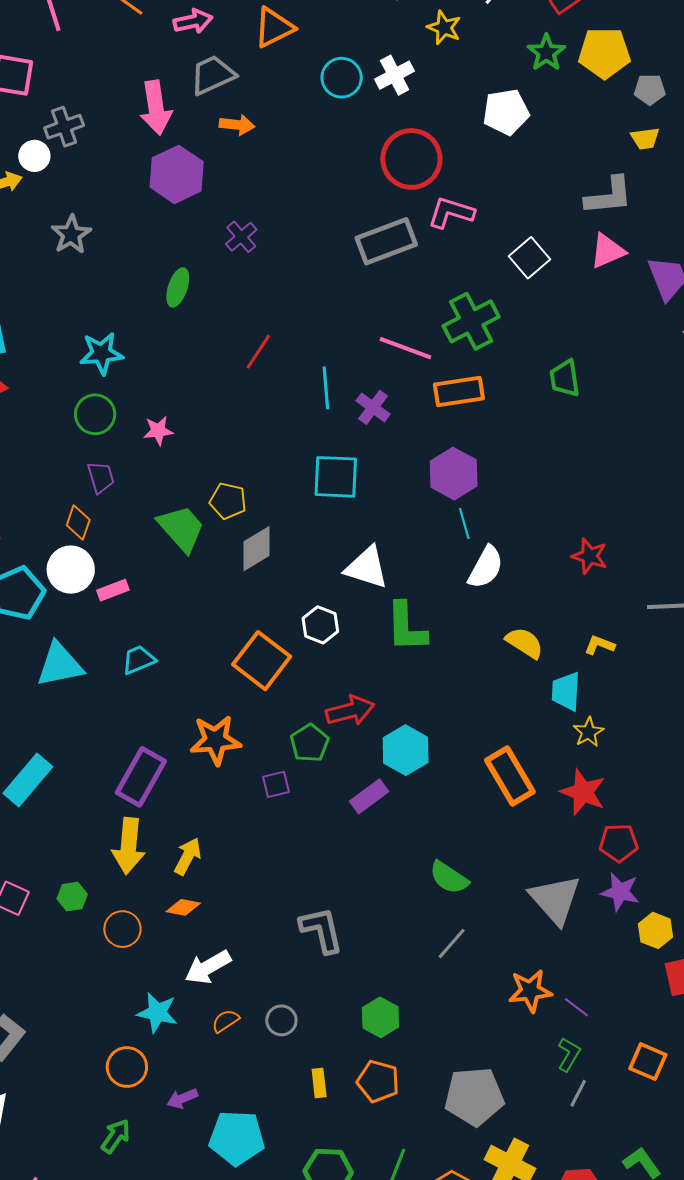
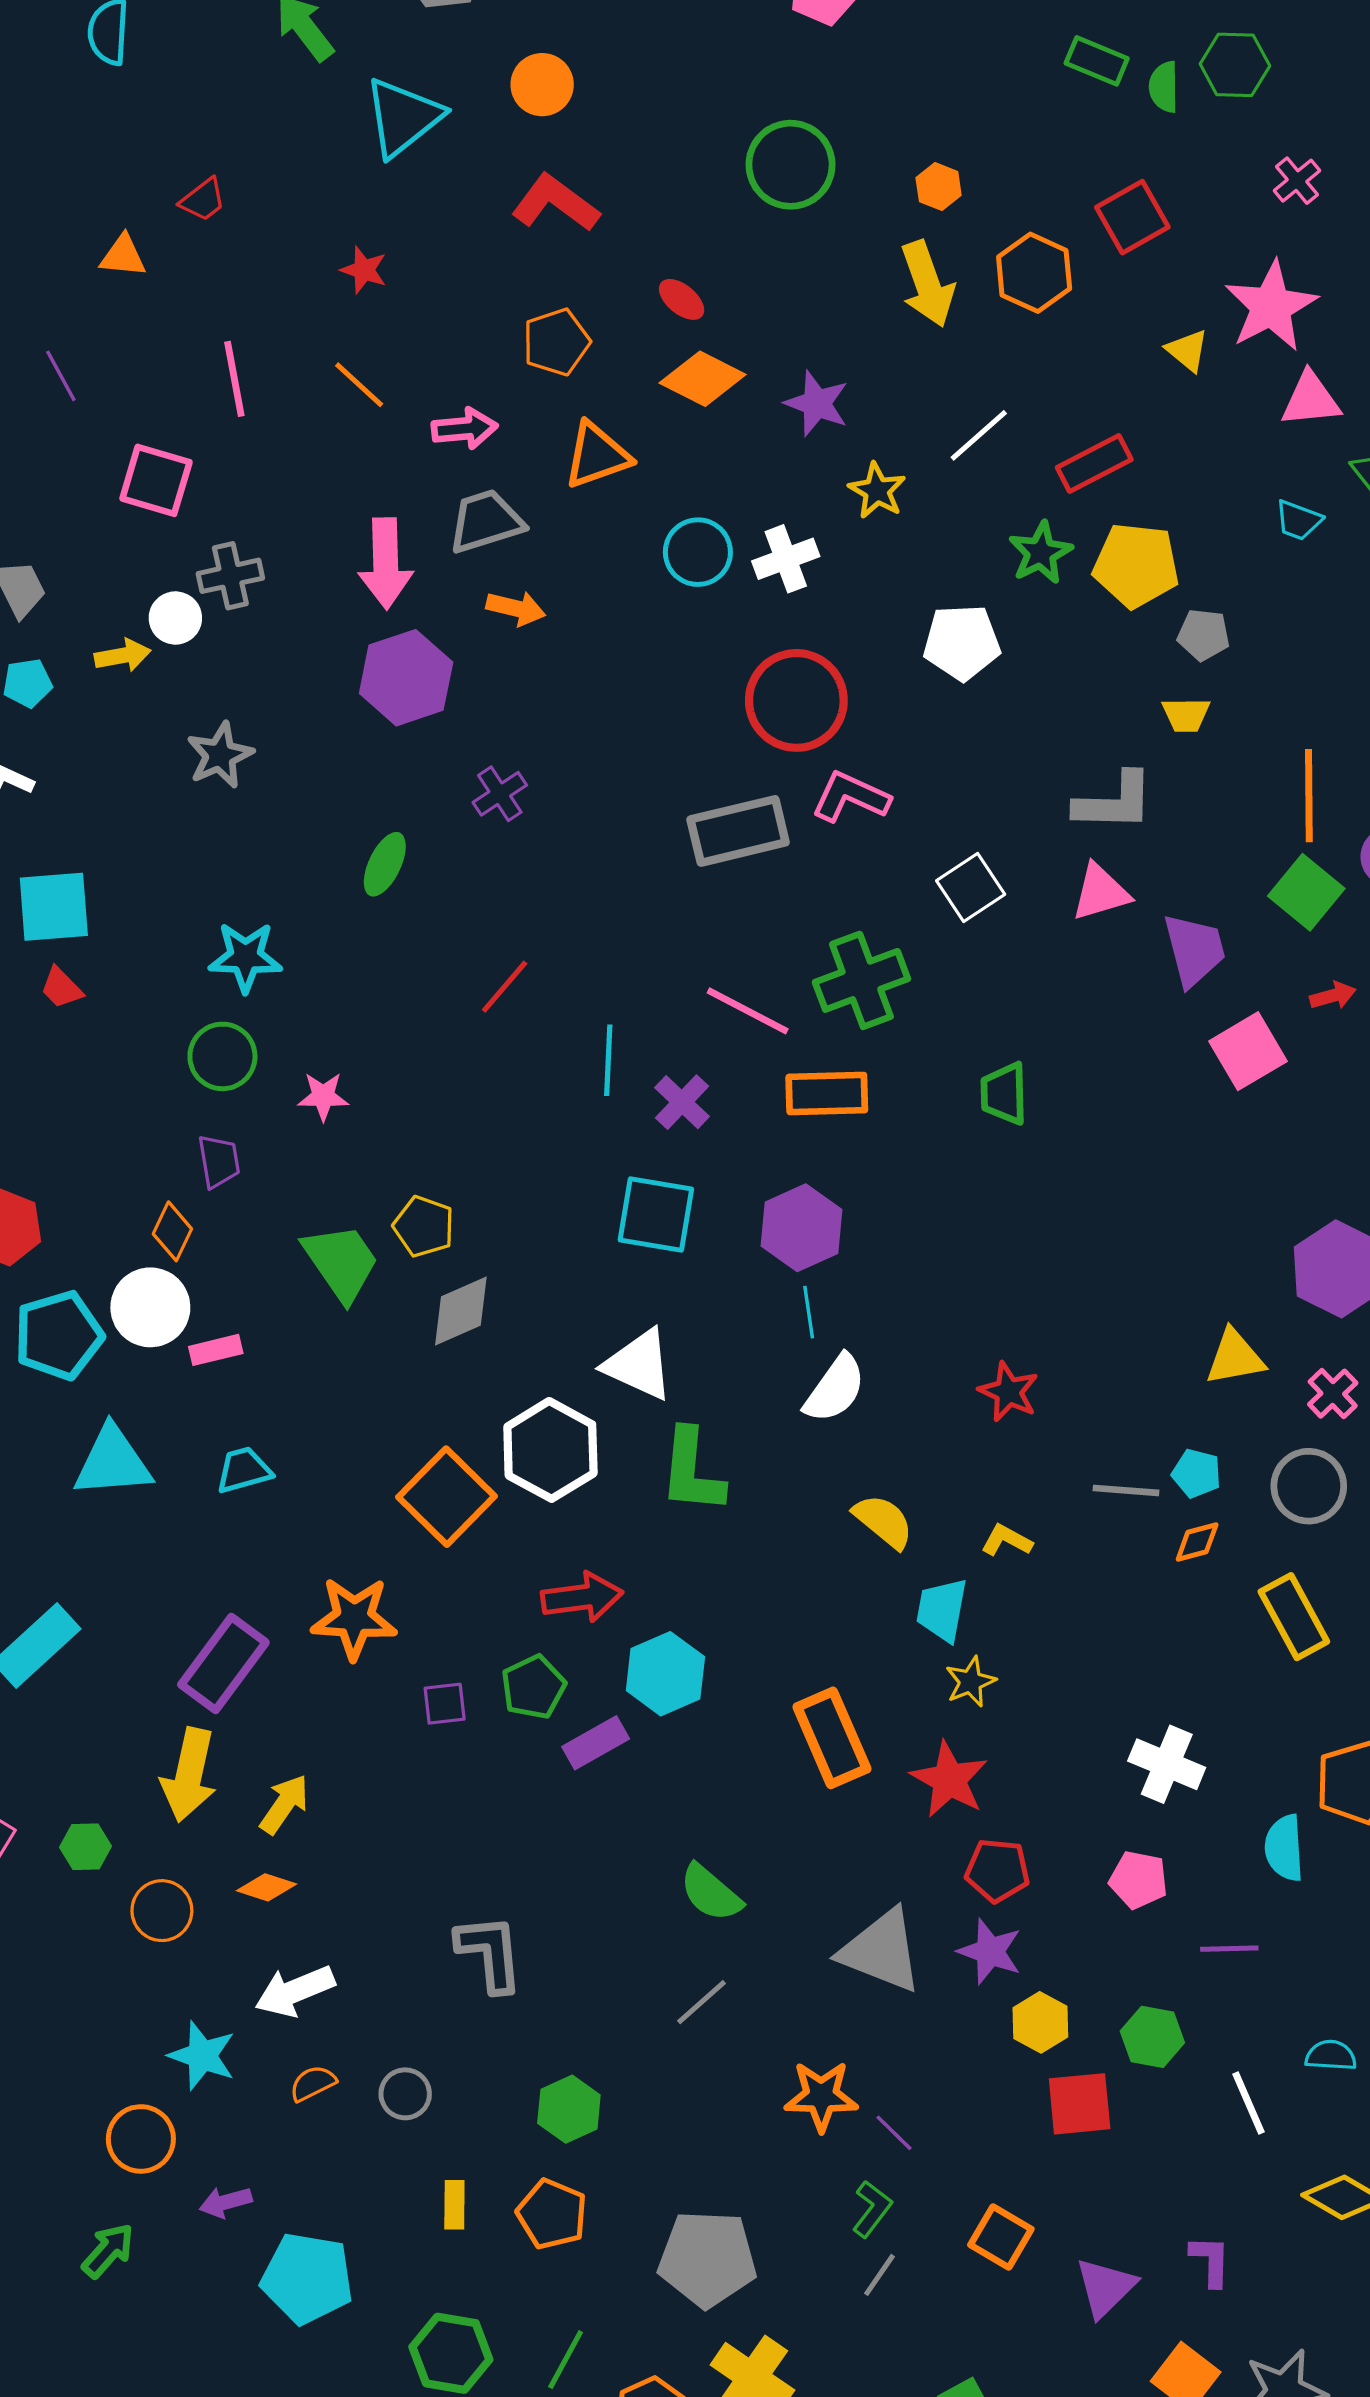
cyan square: (336, 477) -> (656, 1214), moved
white hexagon: (320, 625) -> (550, 1450), size x1.6
green pentagon: (310, 743) -> (533, 1687), moved
gray triangle: (555, 900) -> (881, 1951), turned -34

